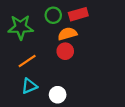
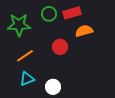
orange semicircle: (67, 34) -> (84, 31), moved

